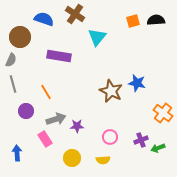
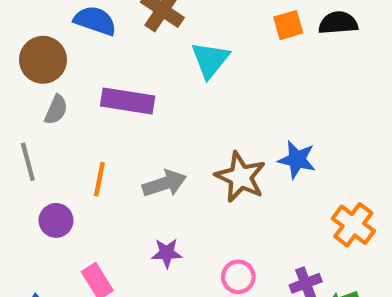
gray semicircle: (11, 60) -> (56, 110), moved
orange line: (46, 92) -> (99, 179), turned 42
gray arrow: (56, 119) -> (165, 184), moved

